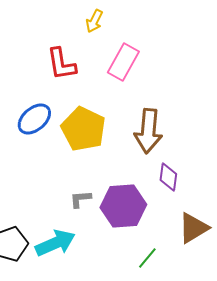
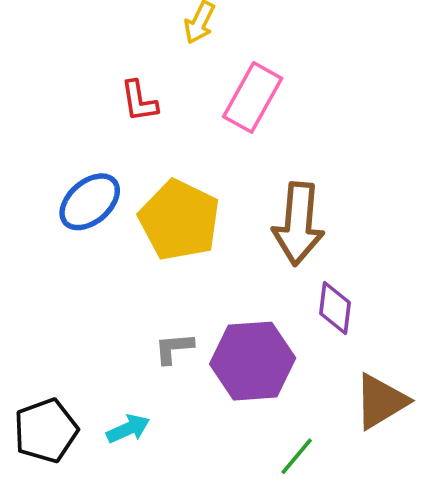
red L-shape: (61, 64) -> (139, 101), size x0.7
cyan arrow: (55, 243) -> (128, 429), size x0.6

